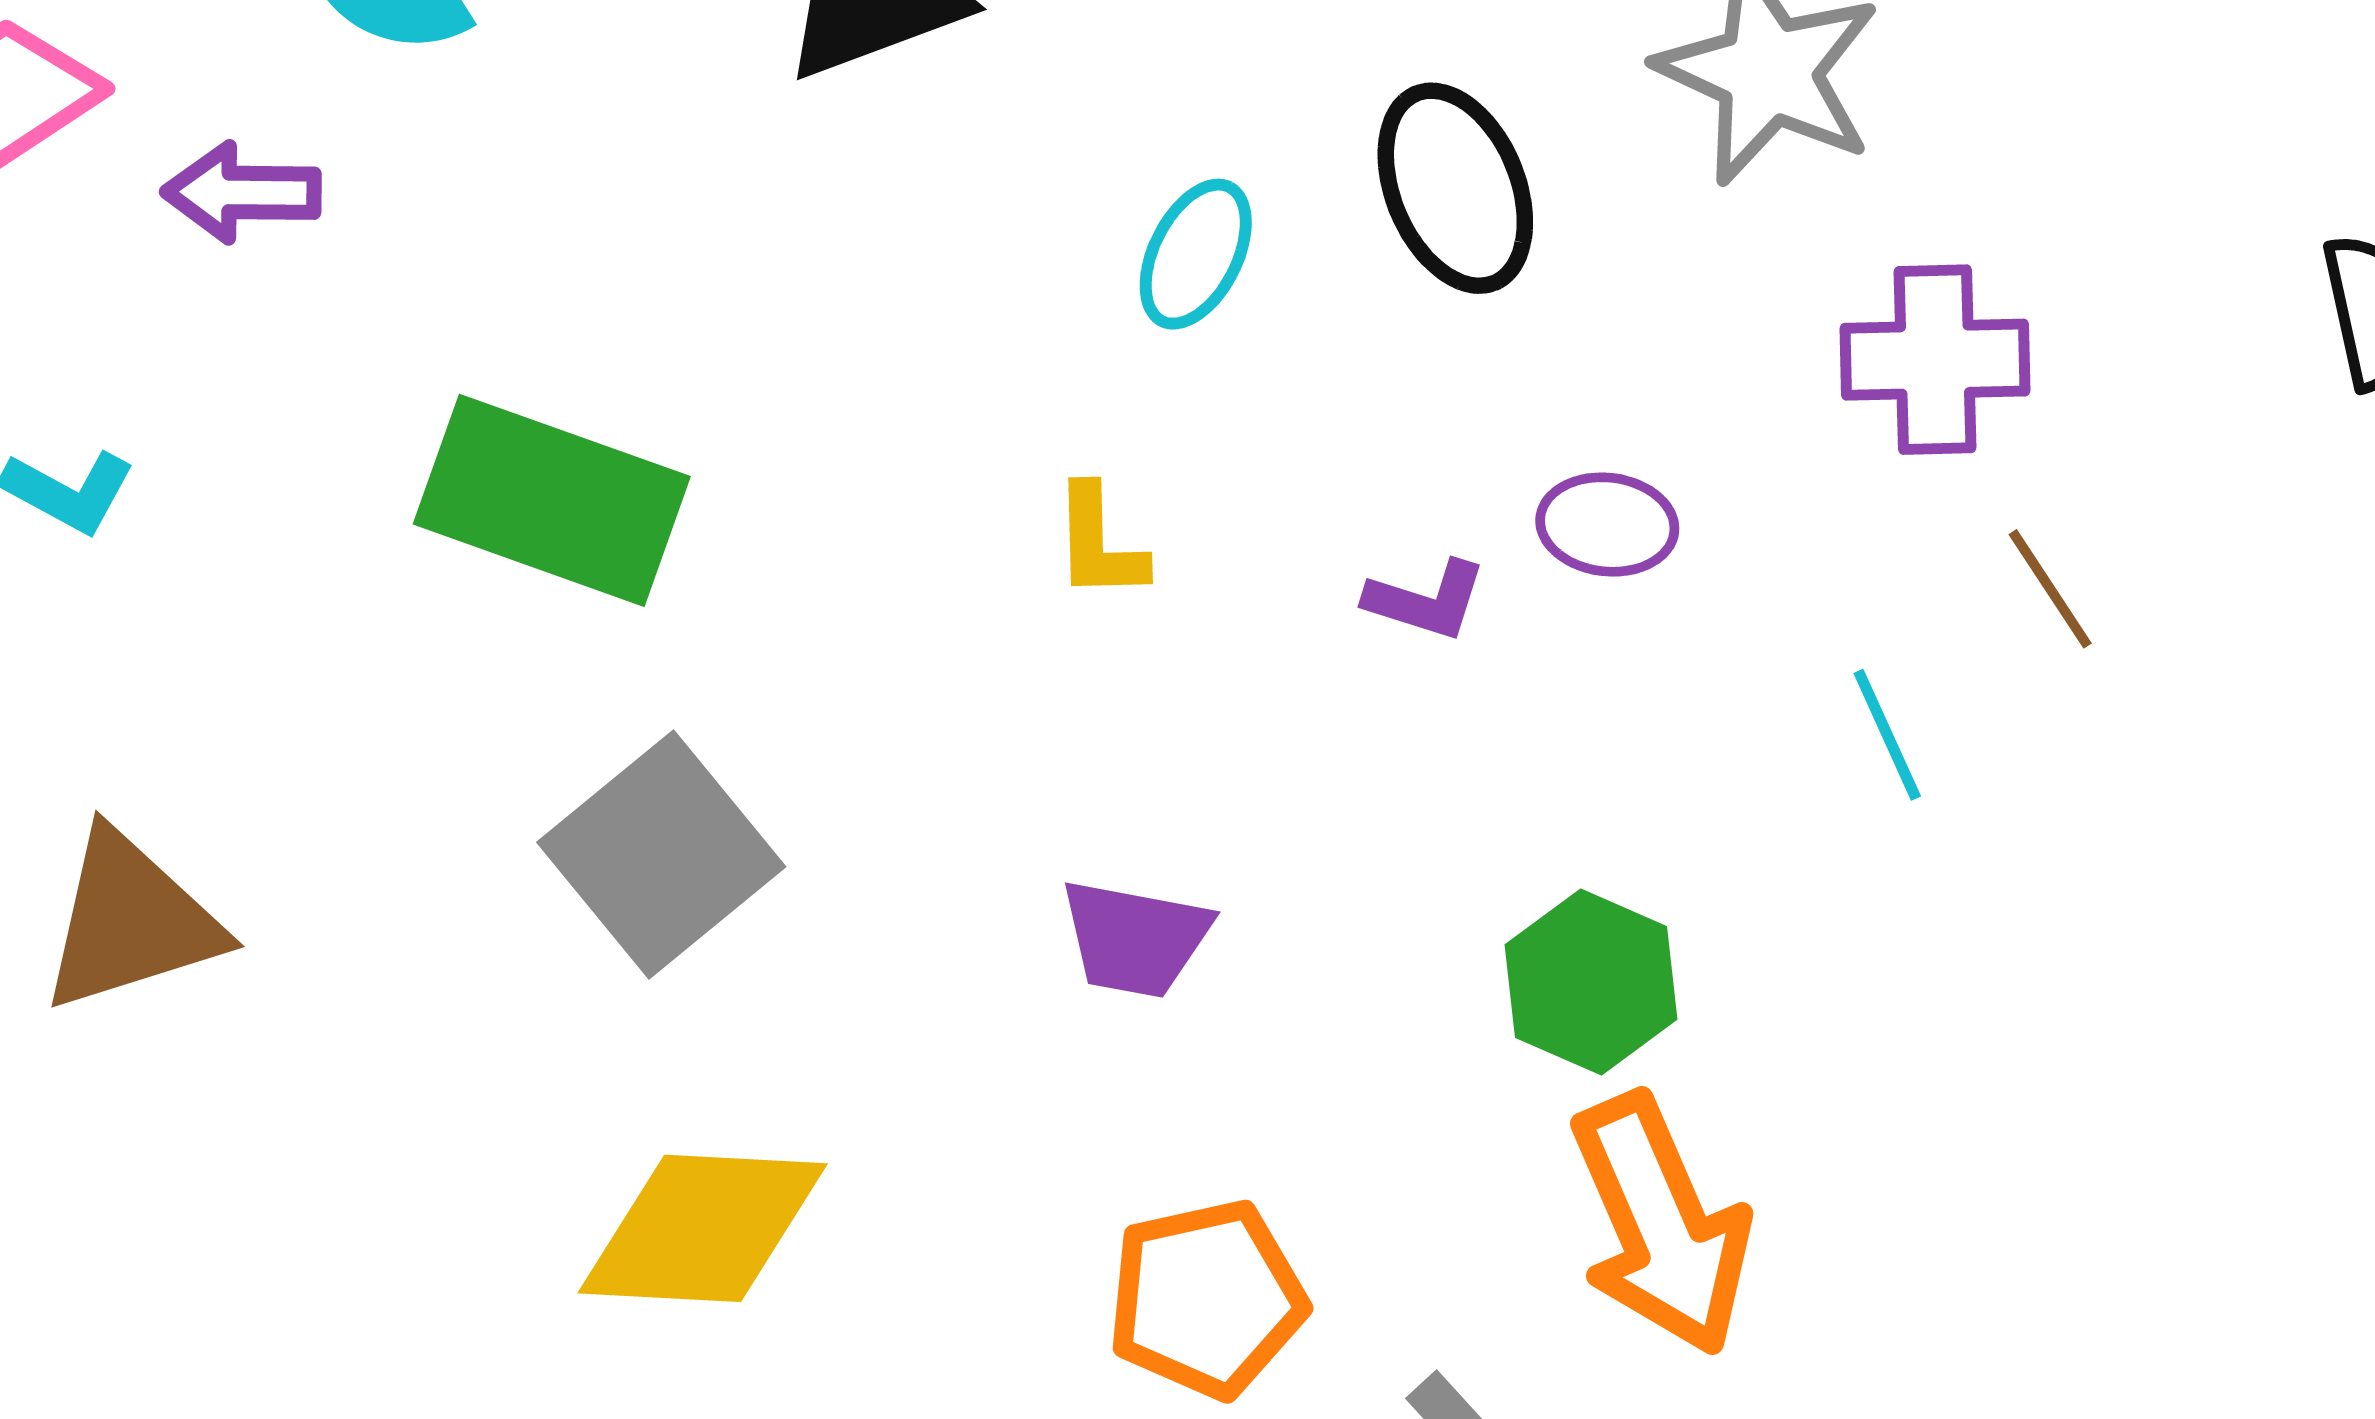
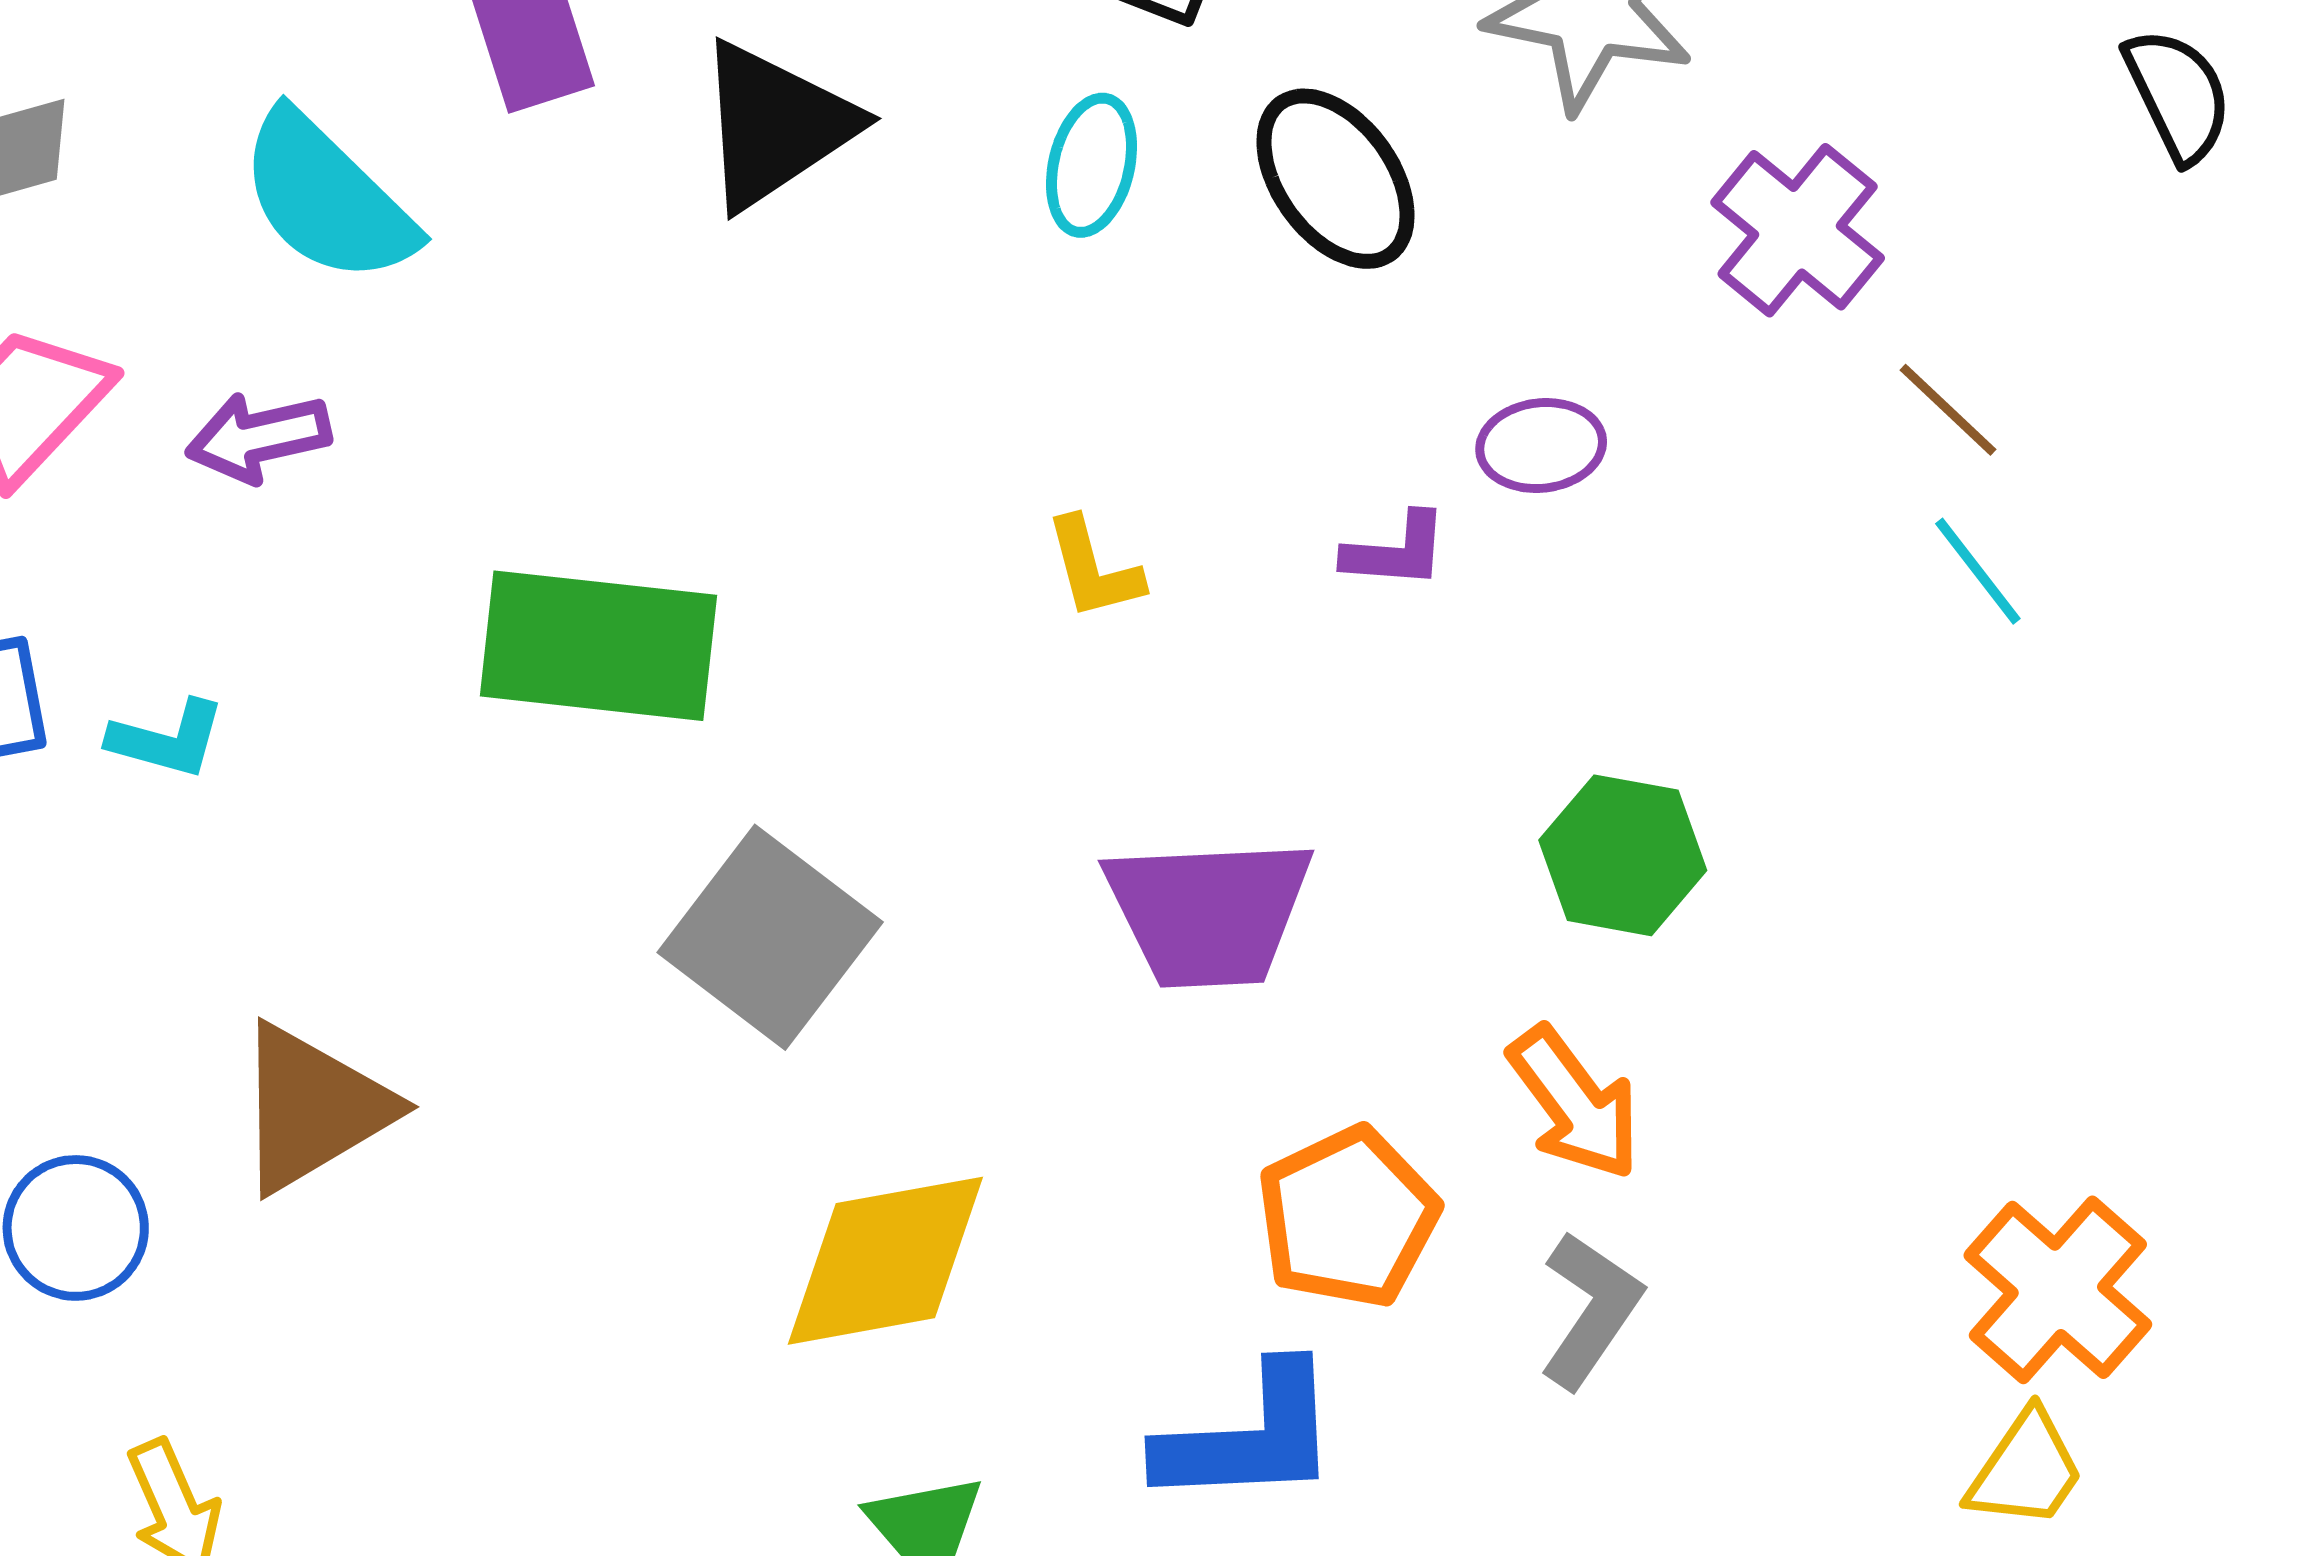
cyan ellipse: (1196, 254) -> (1092, 165), moved
purple cross: (1935, 360) -> (1798, 230), turned -36
cyan line: (1887, 735) -> (1978, 571), moved
purple trapezoid: (1135, 938) -> (1209, 912), size x1.5
orange arrow: (1661, 1224) -> (1575, 1103), moved, size x0.7

